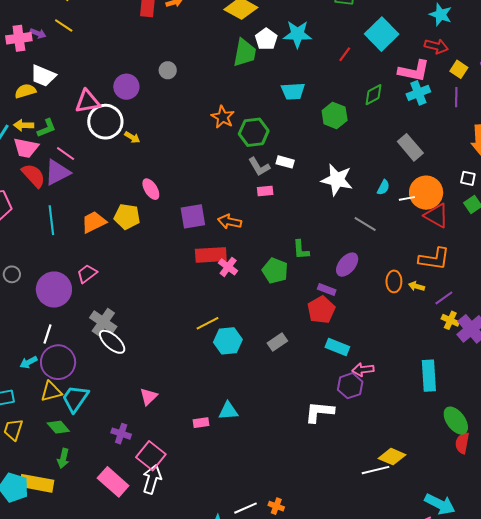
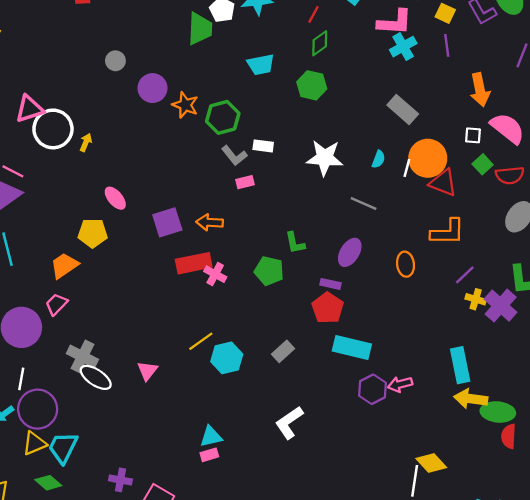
purple circle: (126, 87) -> (152, 88), moved
green diamond: (374, 95) -> (320, 43), moved
yellow arrow: (132, 137) -> (86, 142), turned -91
white line: (407, 198) -> (407, 168), turned -56
orange trapezoid: (94, 222) -> (64, 266), moved
yellow arrow: (416, 286) -> (471, 399), moved, size x1.8
cyan rectangle: (337, 347) -> (352, 347), size x1.4
pink arrow: (363, 370) -> (400, 384), moved
pink triangle: (149, 397) -> (147, 371), moved
cyan triangle: (228, 411) -> (211, 437), moved
white L-shape: (319, 412) -> (289, 423), moved, turned -32
green ellipse: (456, 421) -> (498, 412), turned -40
yellow diamond: (392, 457) -> (431, 463), turned 32
white line: (376, 470) -> (415, 481), turned -60

